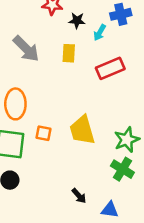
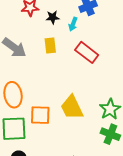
red rectangle: (110, 68) -> (87, 52), turned 70
orange square: (44, 133) -> (40, 115), size x1.5

